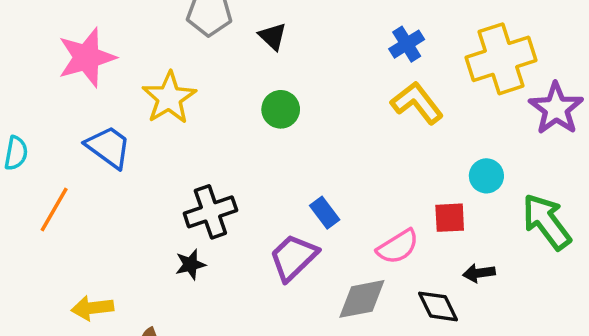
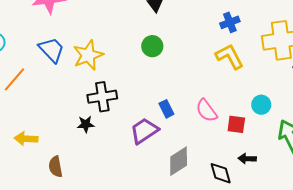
yellow star: (169, 98) -> (88, 55), moved
pink semicircle: (398, 247) -> (206, 111), moved, turned 75
gray diamond: (362, 299) -> (179, 161), turned -32

